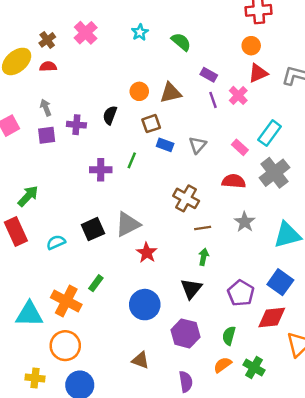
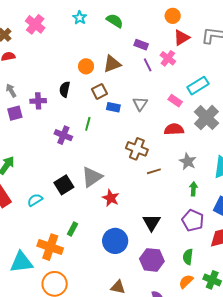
cyan rectangle: (270, 133) -> (198, 86), turned 30
purple cross: (101, 170) -> (63, 135), turned 30
green arrow: (204, 257) -> (193, 189), moved

